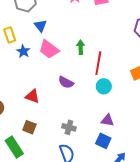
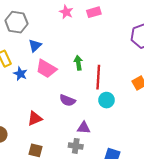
blue triangle: (40, 26) -> (35, 46), turned 32
red triangle: (32, 96) -> (35, 118), turned -35
purple triangle: (108, 120) -> (84, 128), moved

